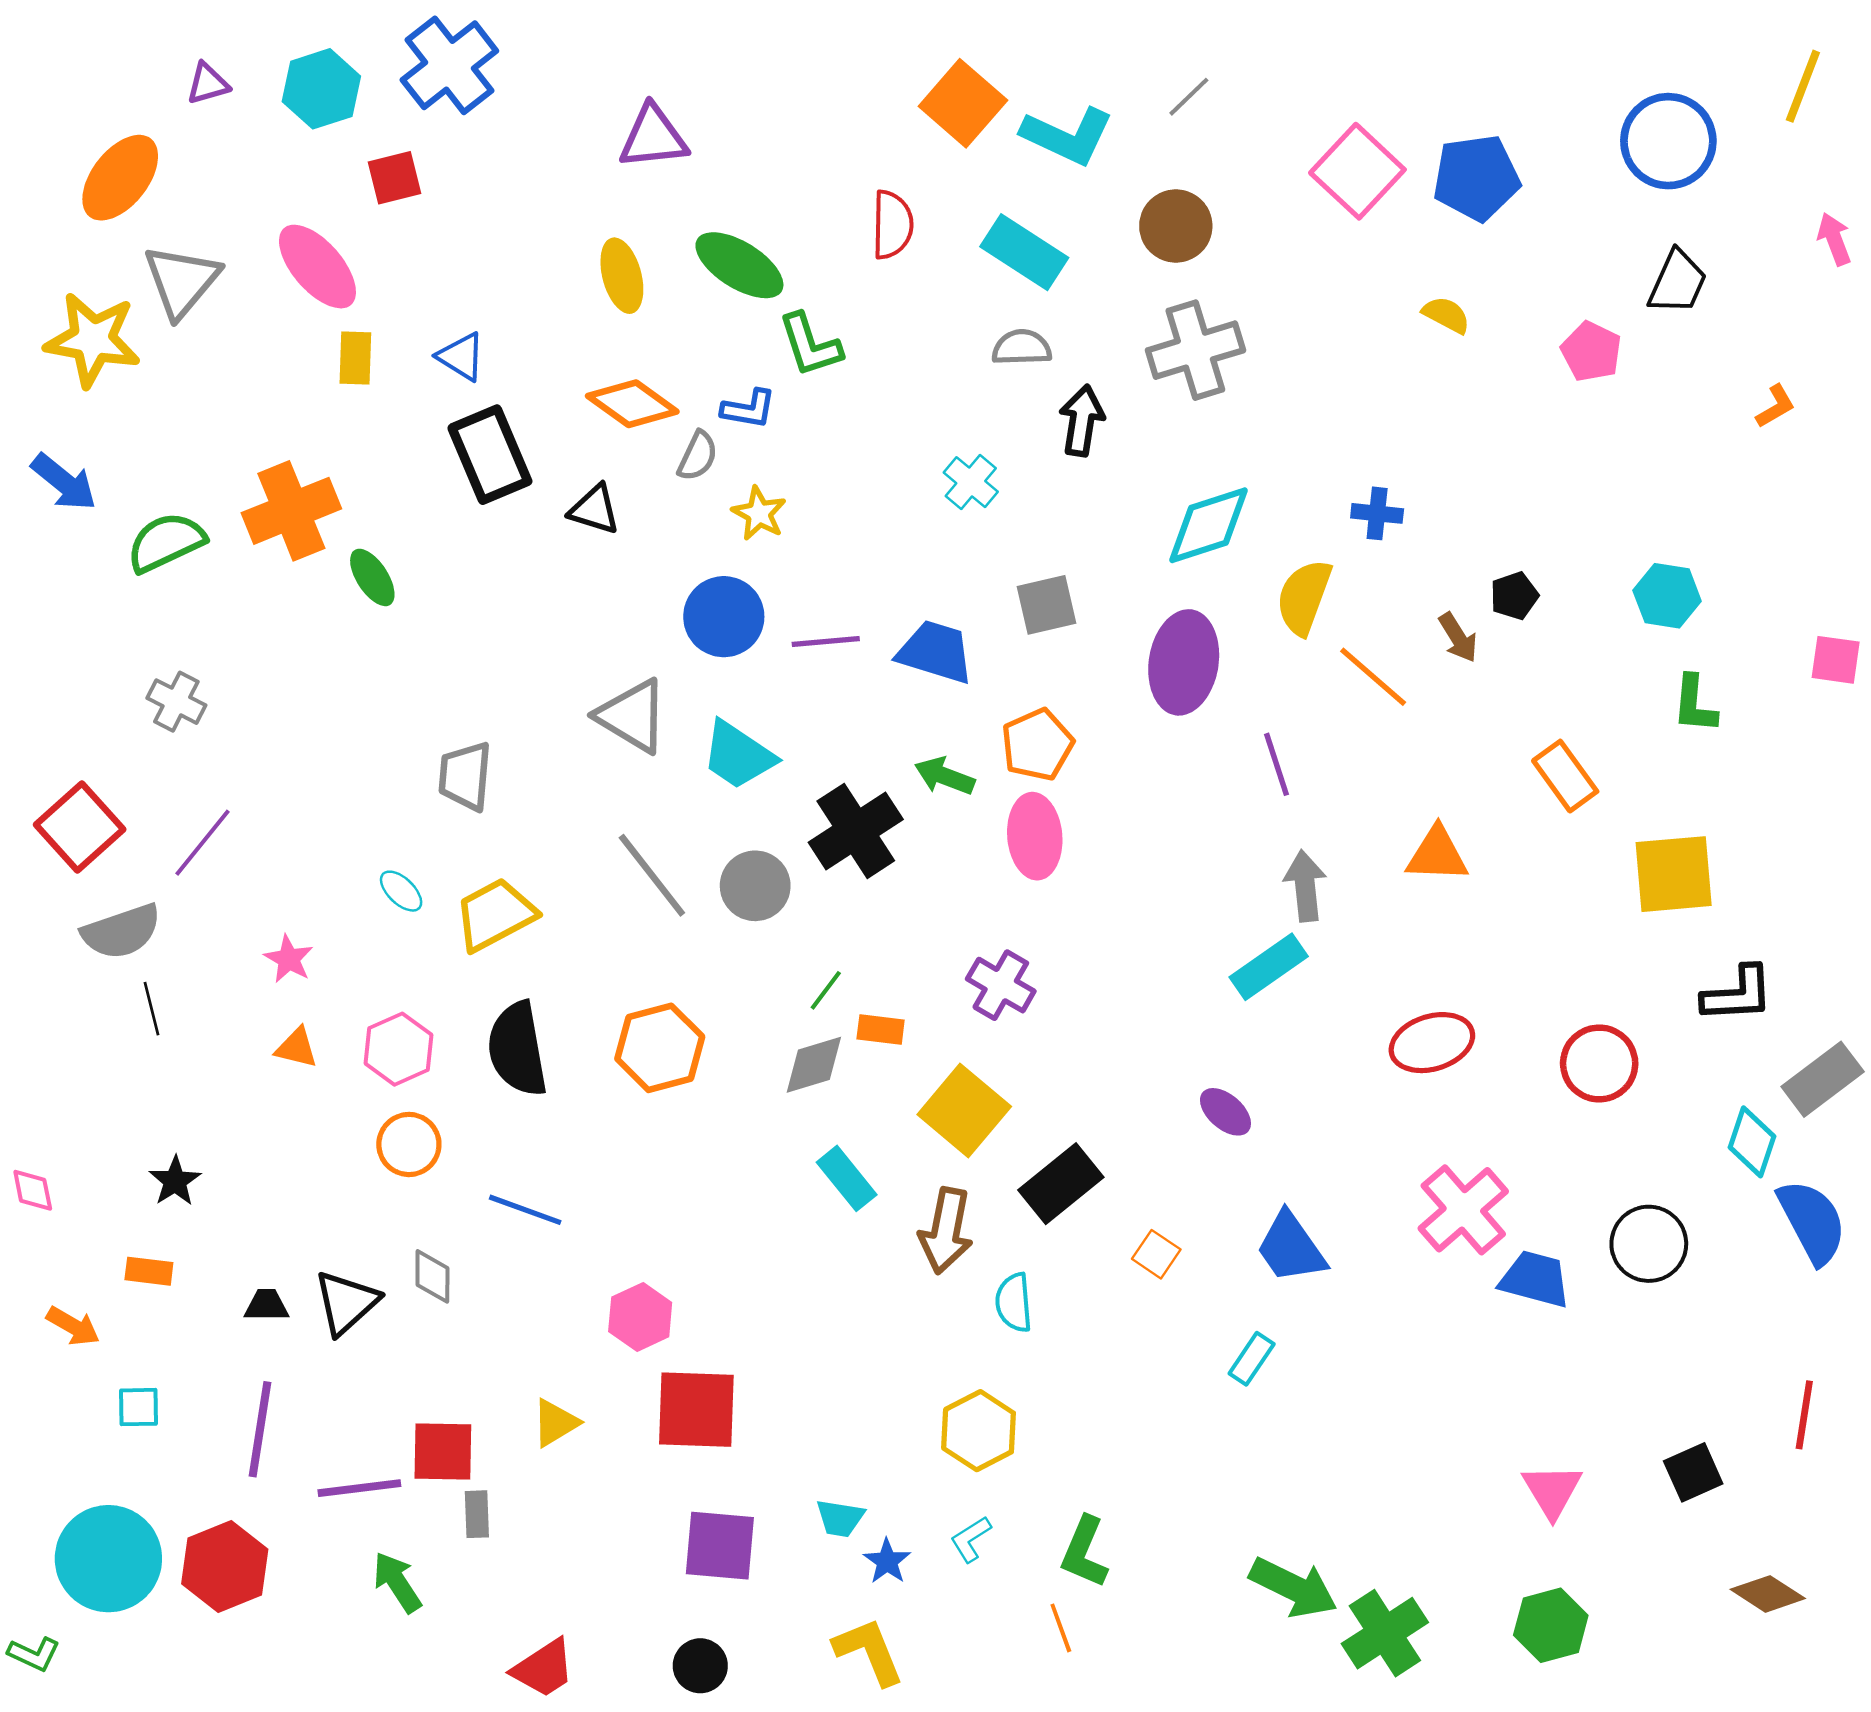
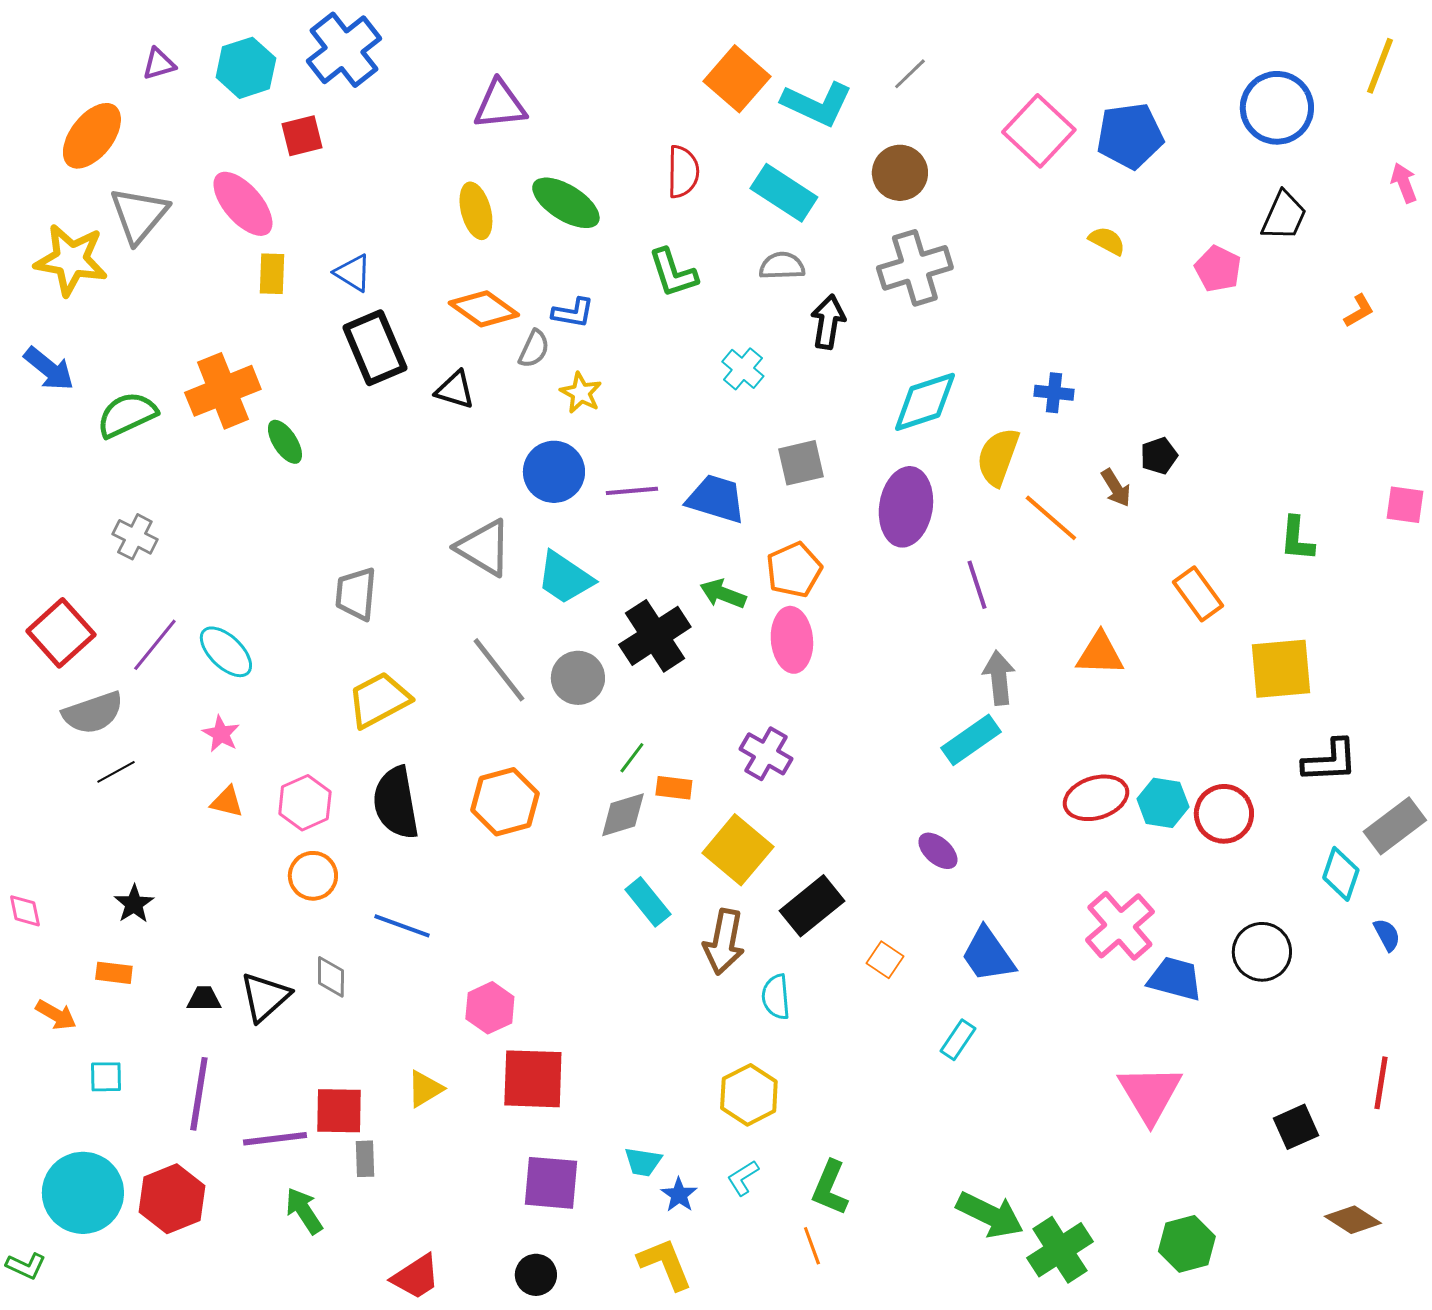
green L-shape: (810, 345) -> (673, 273), moved
cyan hexagon: (1667, 596) -> (1163, 803), moved
cyan ellipse: (401, 891) -> (226, 652), moved, size x1.6
black line: (152, 1009) -> (116, 772), turned 75
blue semicircle: (1812, 1222) -> (1387, 935), size x0.5
pink triangle: (1552, 1491) -> (1150, 1094), moved, size x1.4

